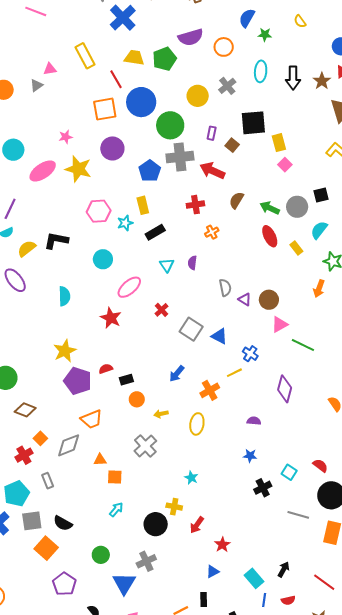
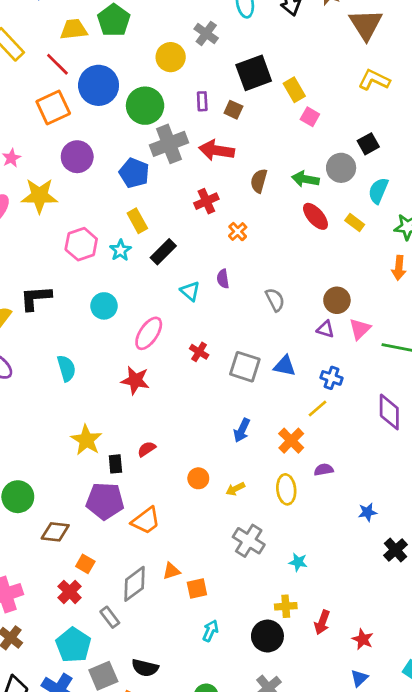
purple triangle: (245, 299) -> (325, 329), moved
black rectangle: (126, 380) -> (115, 464), moved, turned -64
purple pentagon: (78, 381) -> (105, 501), moved
purple semicircle: (254, 421) -> (324, 470), moved
gray diamond: (69, 445) -> (135, 584), moved
gray cross: (145, 446) -> (249, 541), moved

